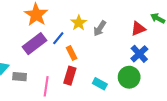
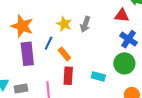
red triangle: (138, 29) -> (122, 15), turned 42
purple rectangle: (34, 44) -> (27, 54), turned -45

